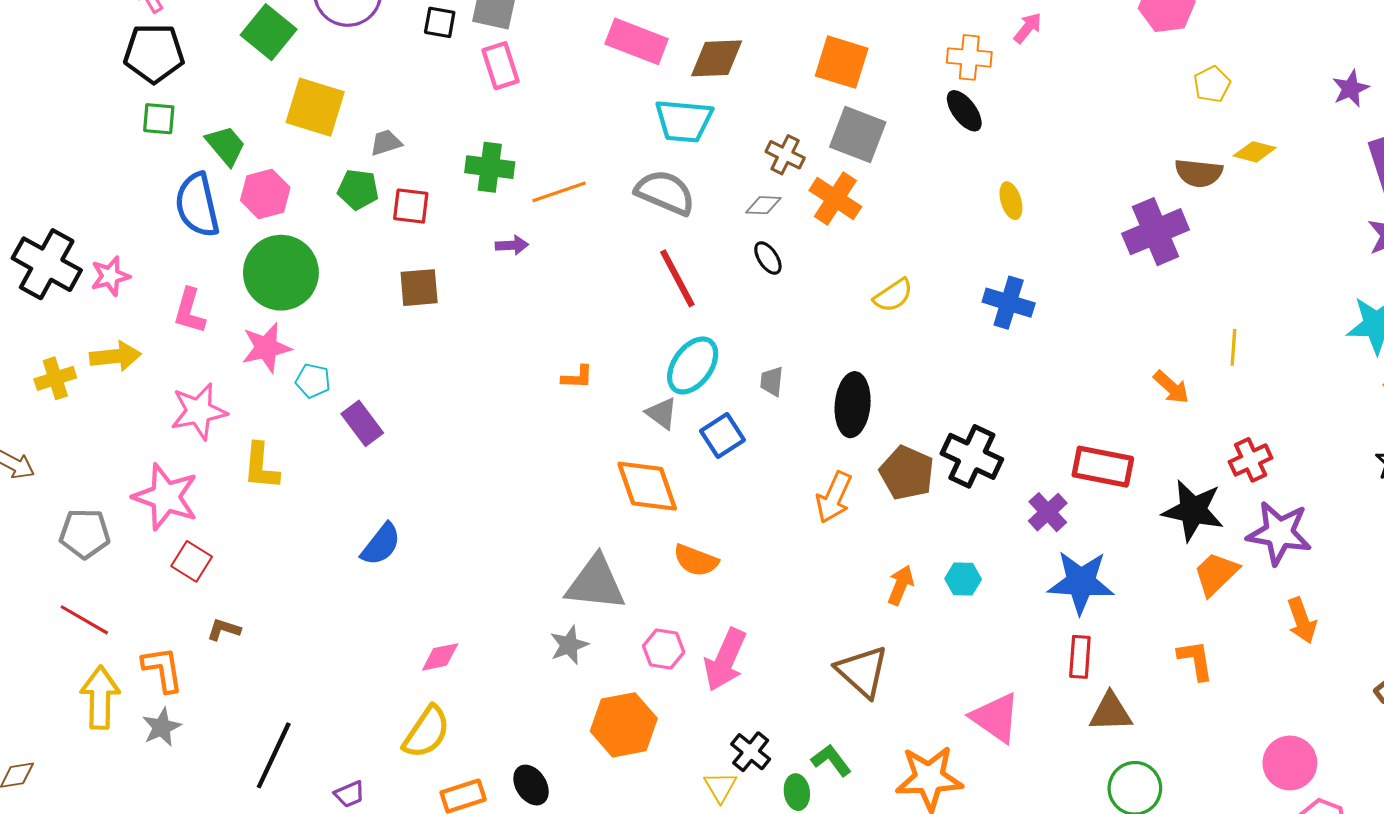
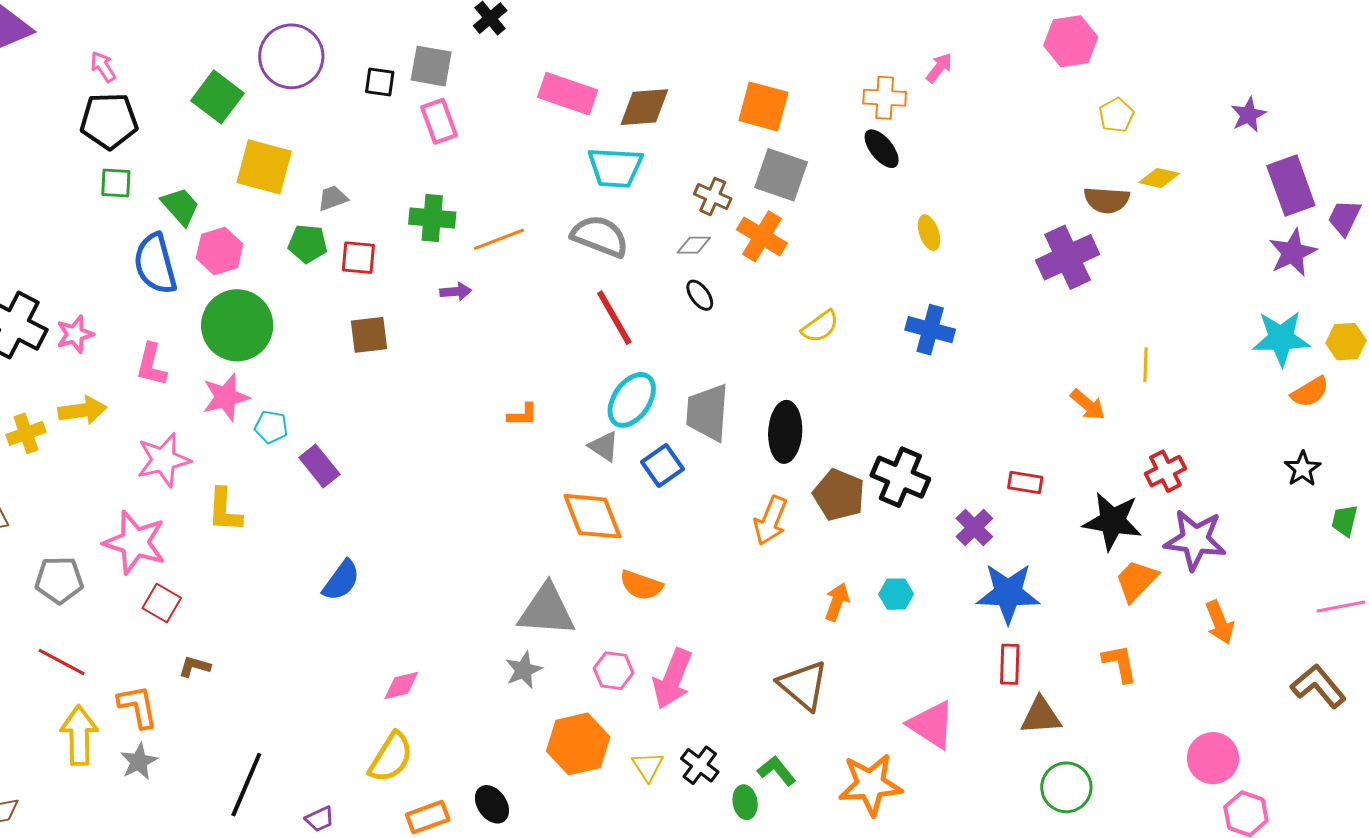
gray trapezoid: (772, 381) -> (708, 412), size x2.0
red rectangle: (1103, 467) -> (1025, 482), size x0.6
yellow triangle: (720, 787) -> (648, 766), moved

